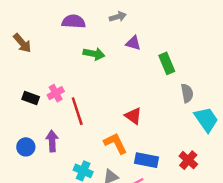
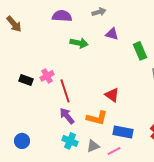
brown arrow: (22, 43) -> (14, 24), moved
purple arrow: (52, 141) -> (67, 116), moved, turned -36
orange L-shape: (115, 143) -> (97, 118), turned 130
blue circle: (26, 147) -> (22, 141), moved

